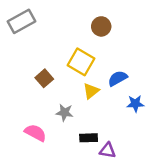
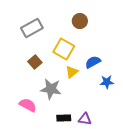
gray rectangle: (22, 21) -> (32, 28), moved
gray star: (65, 112) -> (51, 89), size x1.5
black rectangle: (89, 138) -> (64, 118), moved

